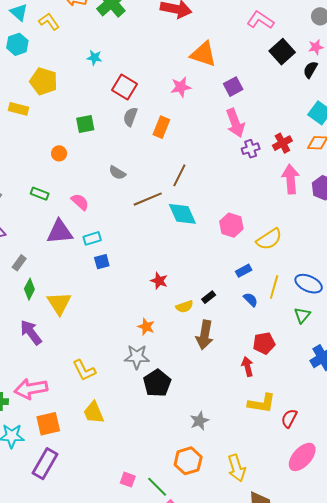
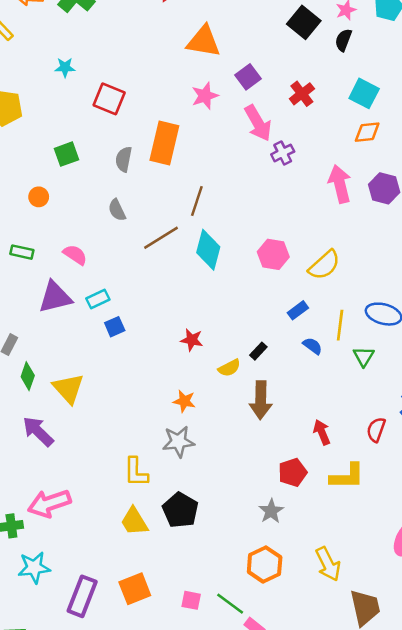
pink star: (181, 87) -> (205, 96), moved
gray semicircle: (130, 117) -> (124, 159), moved
orange rectangle: (161, 127) -> (164, 143), size x1.5
red cross: (282, 143) -> (302, 94), moved
gray semicircle: (117, 173) -> (117, 210), turned 42
cyan diamond: (182, 214) -> (208, 250), turned 48
green triangle: (302, 315) -> (364, 356), moved
red pentagon: (264, 343) -> (293, 472), moved
yellow L-shape: (84, 370) -> (136, 472), moved, turned 35
black pentagon: (157, 383) -> (180, 510), moved
red semicircle: (289, 418) -> (376, 430), moved
orange square: (48, 424) -> (135, 589), moved

